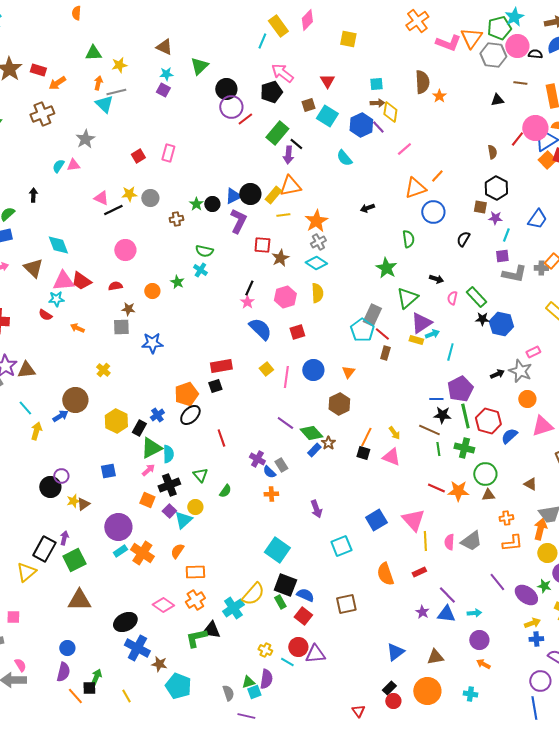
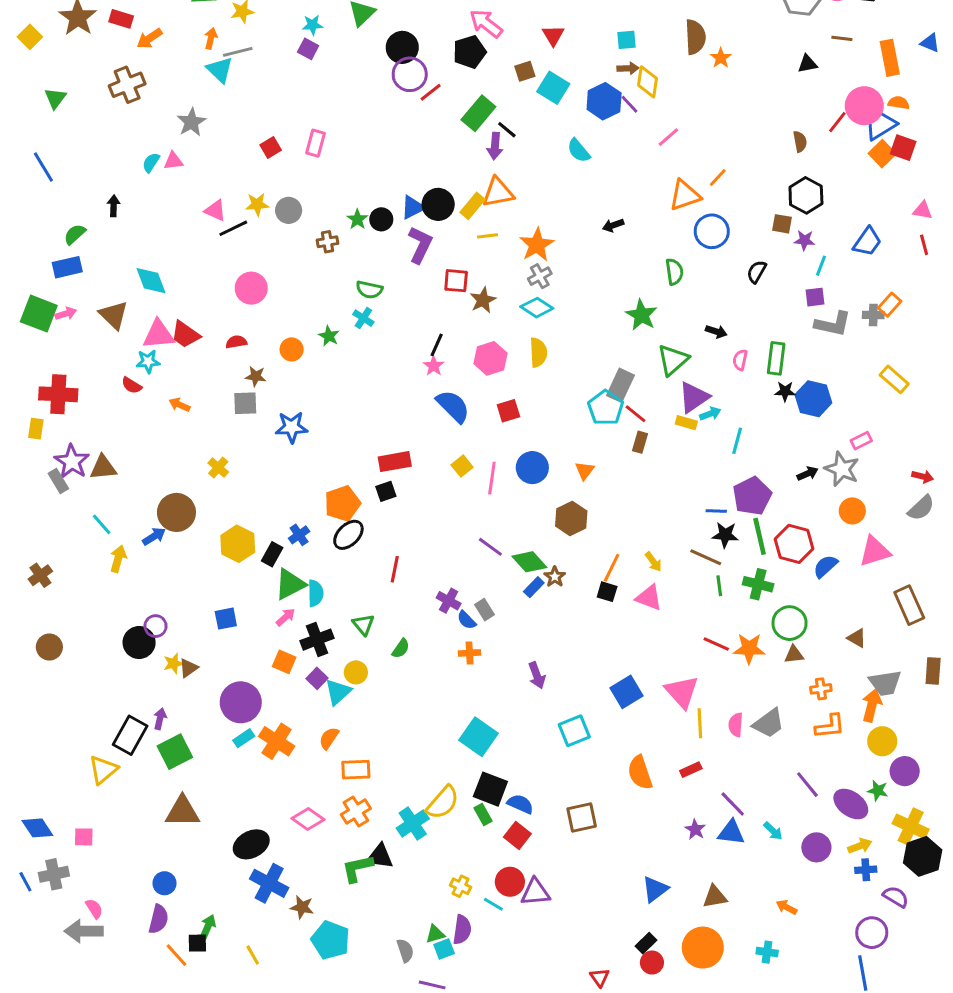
green rectangle: (476, 297) -> (776, 358), turned 50
red line: (221, 438) -> (395, 569), turned 30
cyan arrow: (474, 613) -> (773, 831), turned 48
purple circle: (479, 640) -> (816, 847), moved

